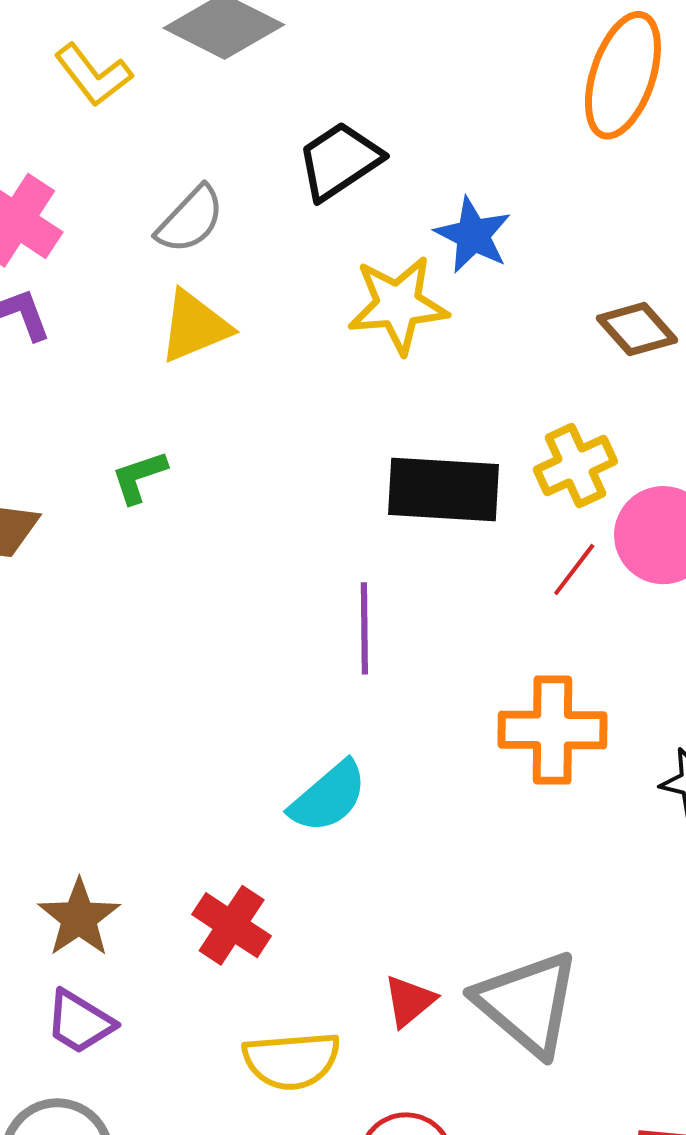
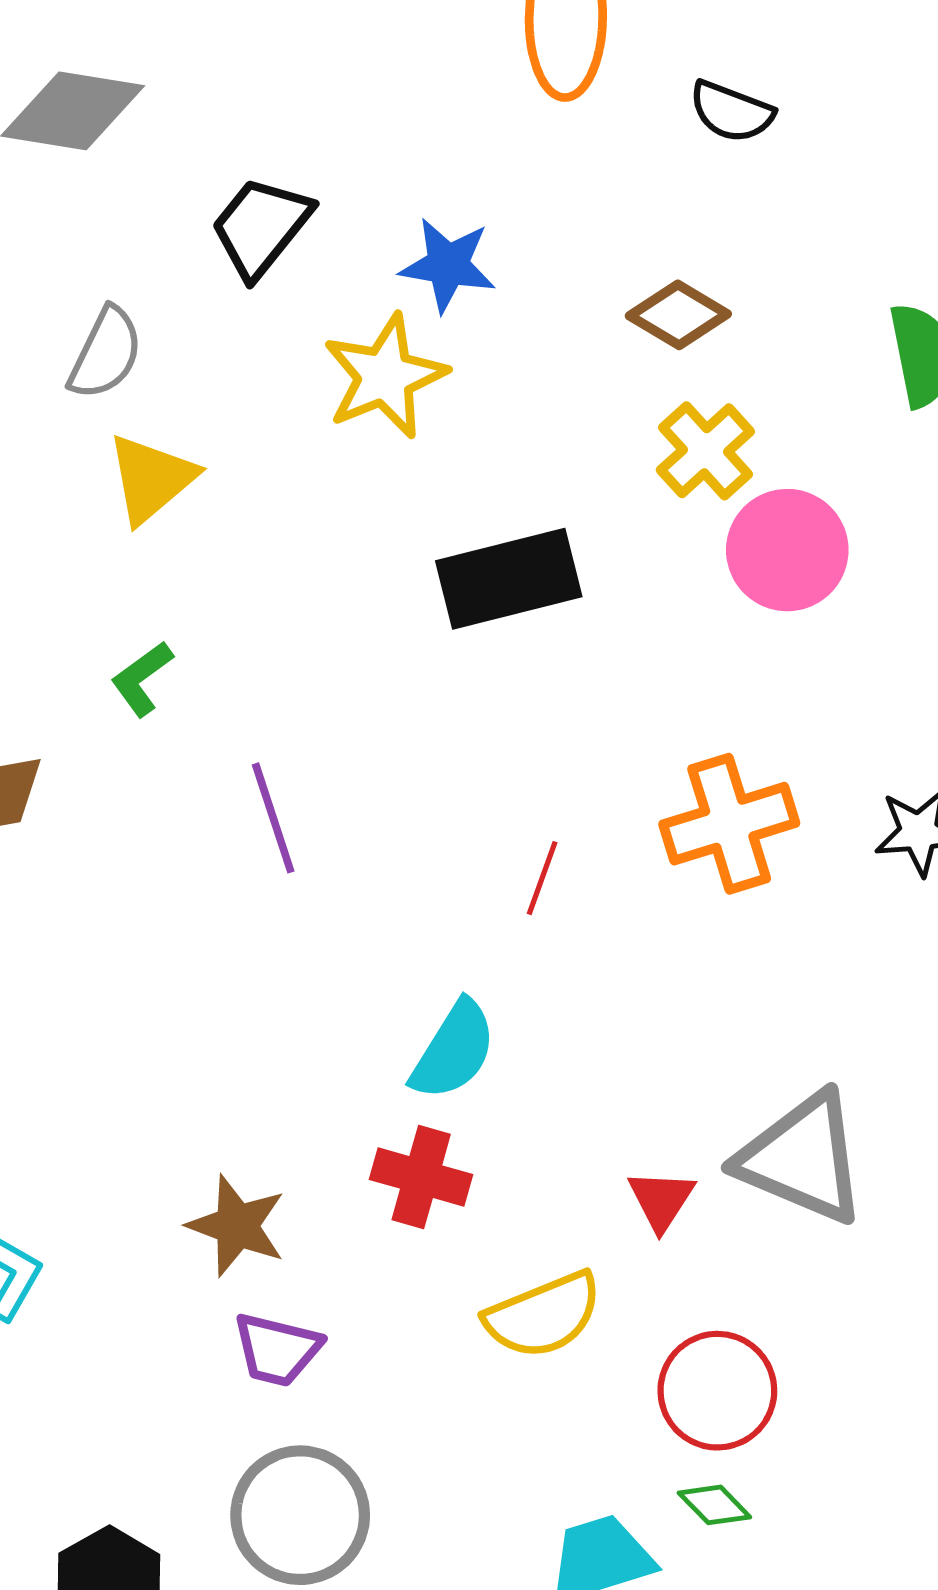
yellow cross: (575, 466) -> (705, 451), moved
red line: (574, 569) -> (542, 878), moved
purple line: (364, 628) -> (273, 818), moved
cyan semicircle: (328, 797) -> (454, 1050), moved

